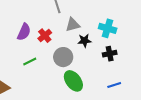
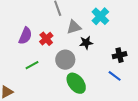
cyan cross: (108, 28) -> (100, 16), moved, turned 30
black cross: (110, 54) -> (120, 55), moved
blue line: (114, 85) -> (115, 76), moved, turned 56

